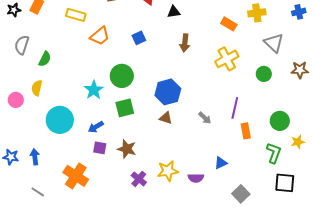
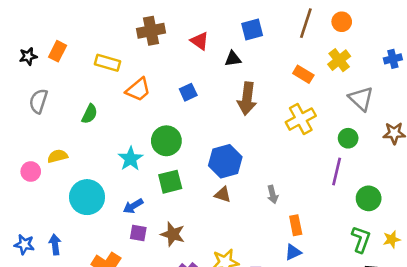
yellow cross: (257, 13) -> (339, 60), turned -30
brown arrow: (185, 43) -> (247, 99), size x1.4
green semicircle: (45, 59) -> (90, 114), moved
yellow semicircle: (37, 88) -> (58, 156), turned 63
purple line: (235, 108) -> (337, 171), moved
gray arrow: (205, 118) -> (273, 195), turned 32
orange rectangle: (246, 131) -> (296, 225), moved
yellow star: (298, 142) -> (392, 239), moved

